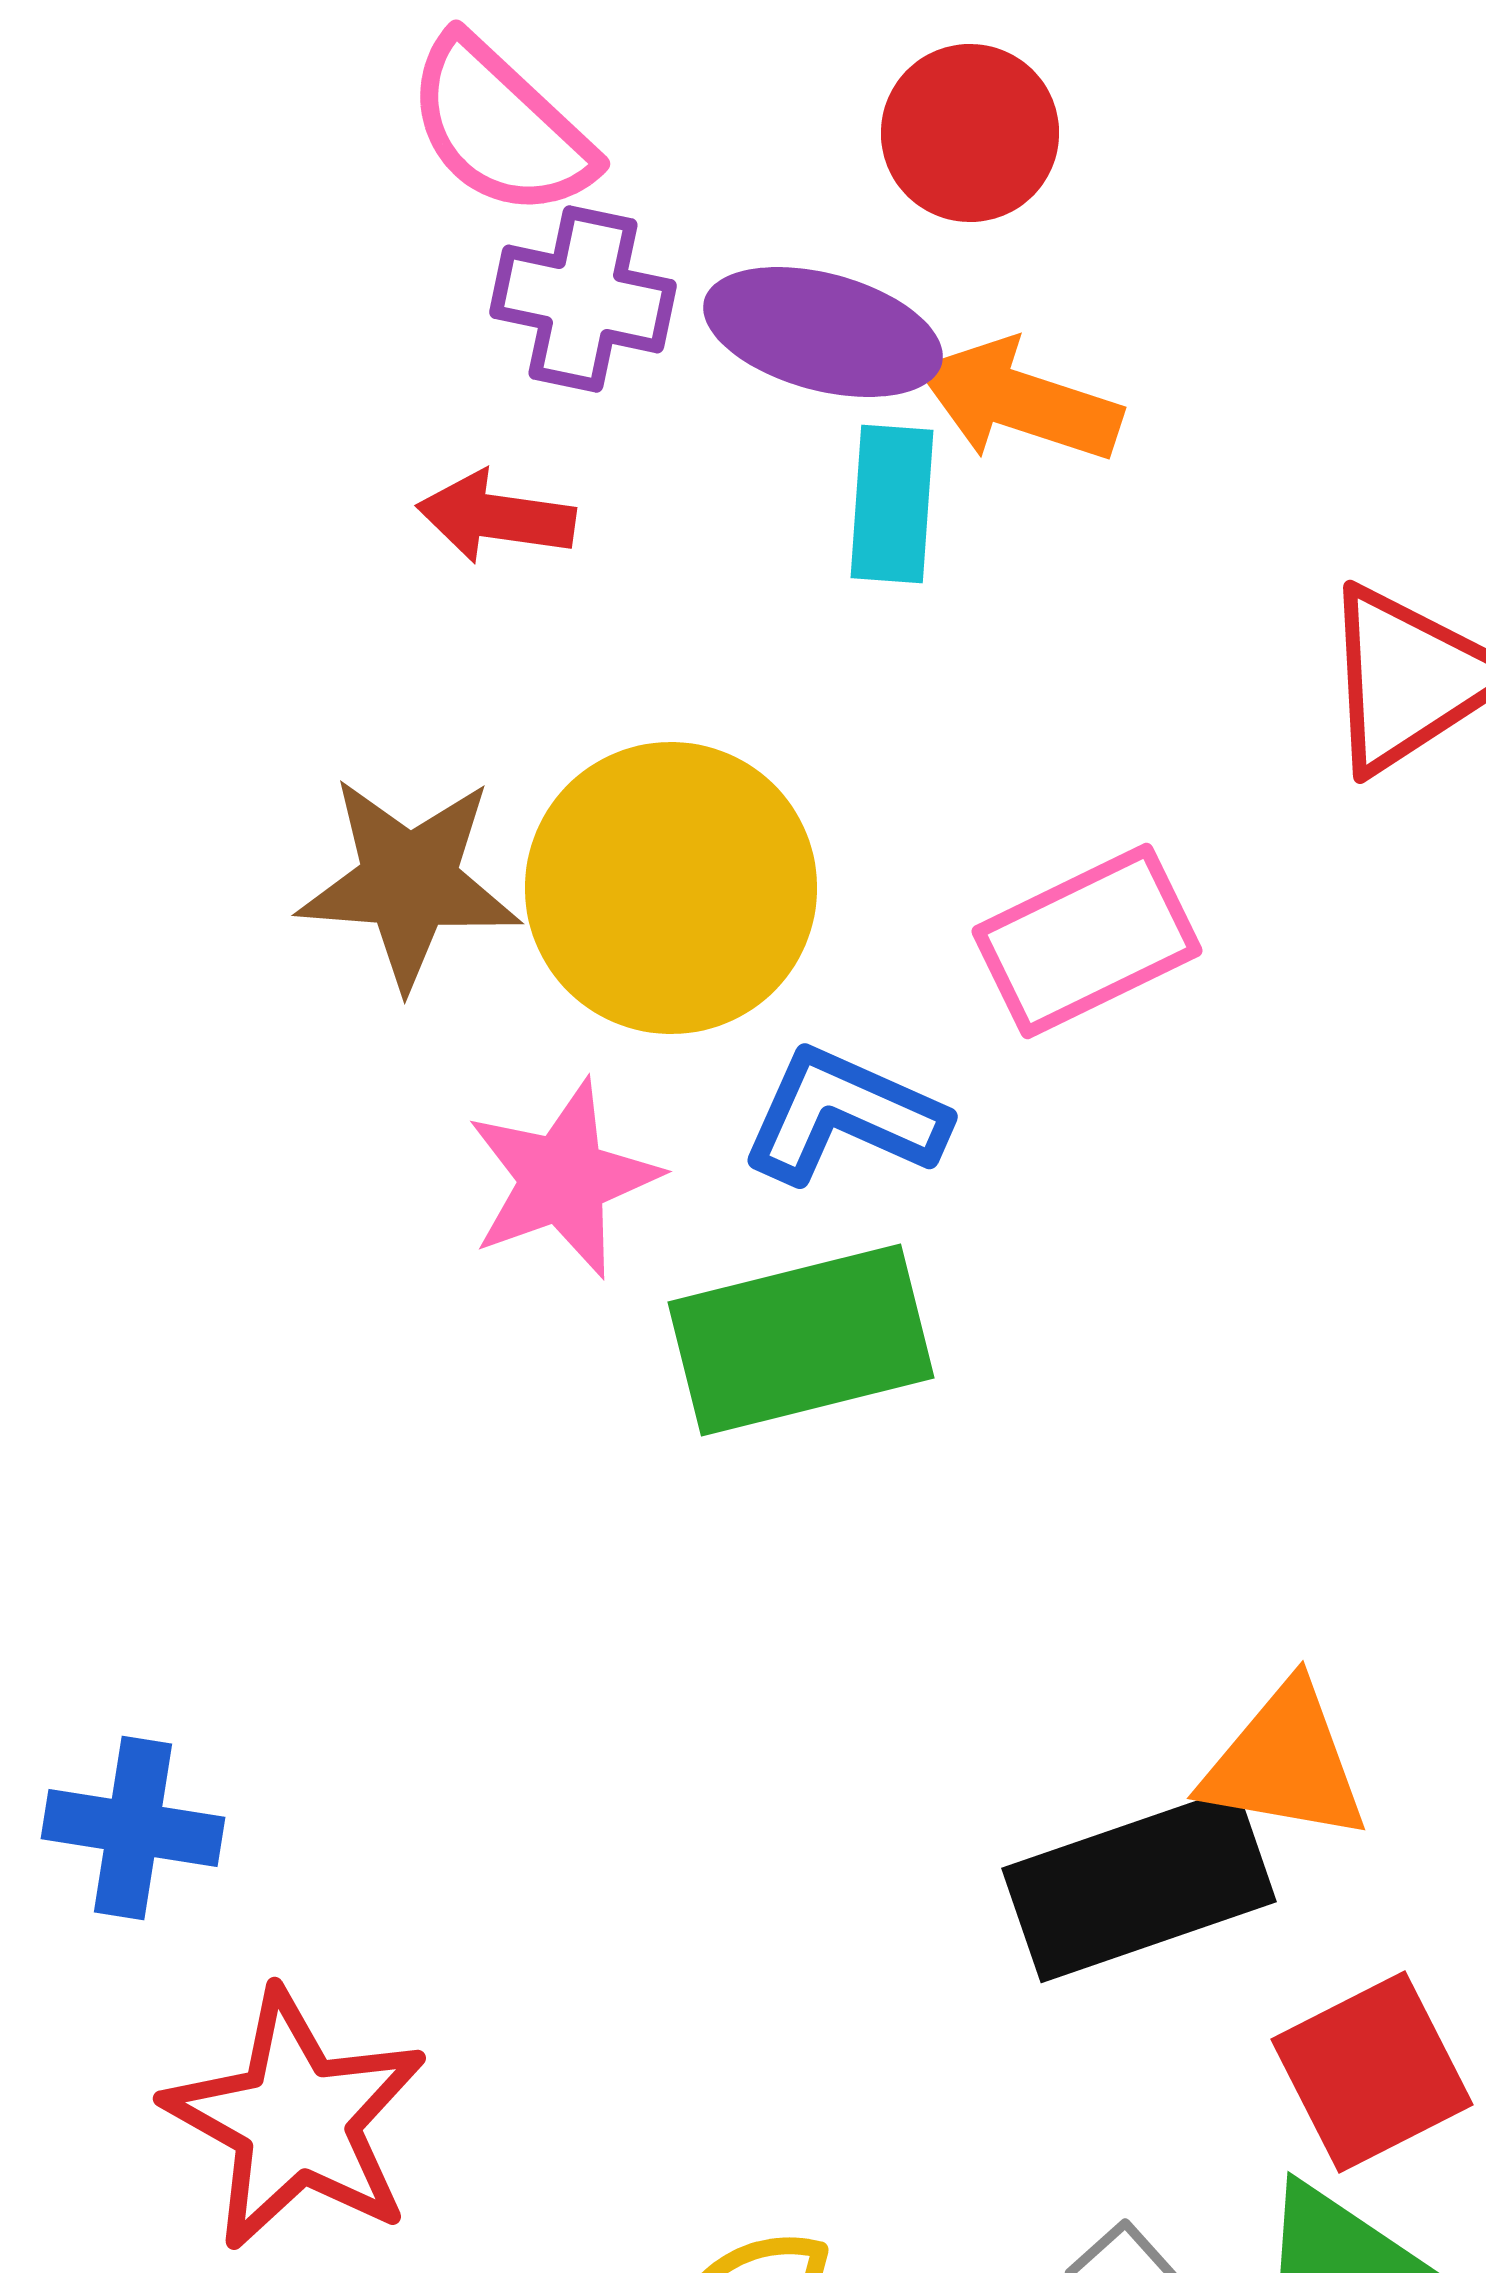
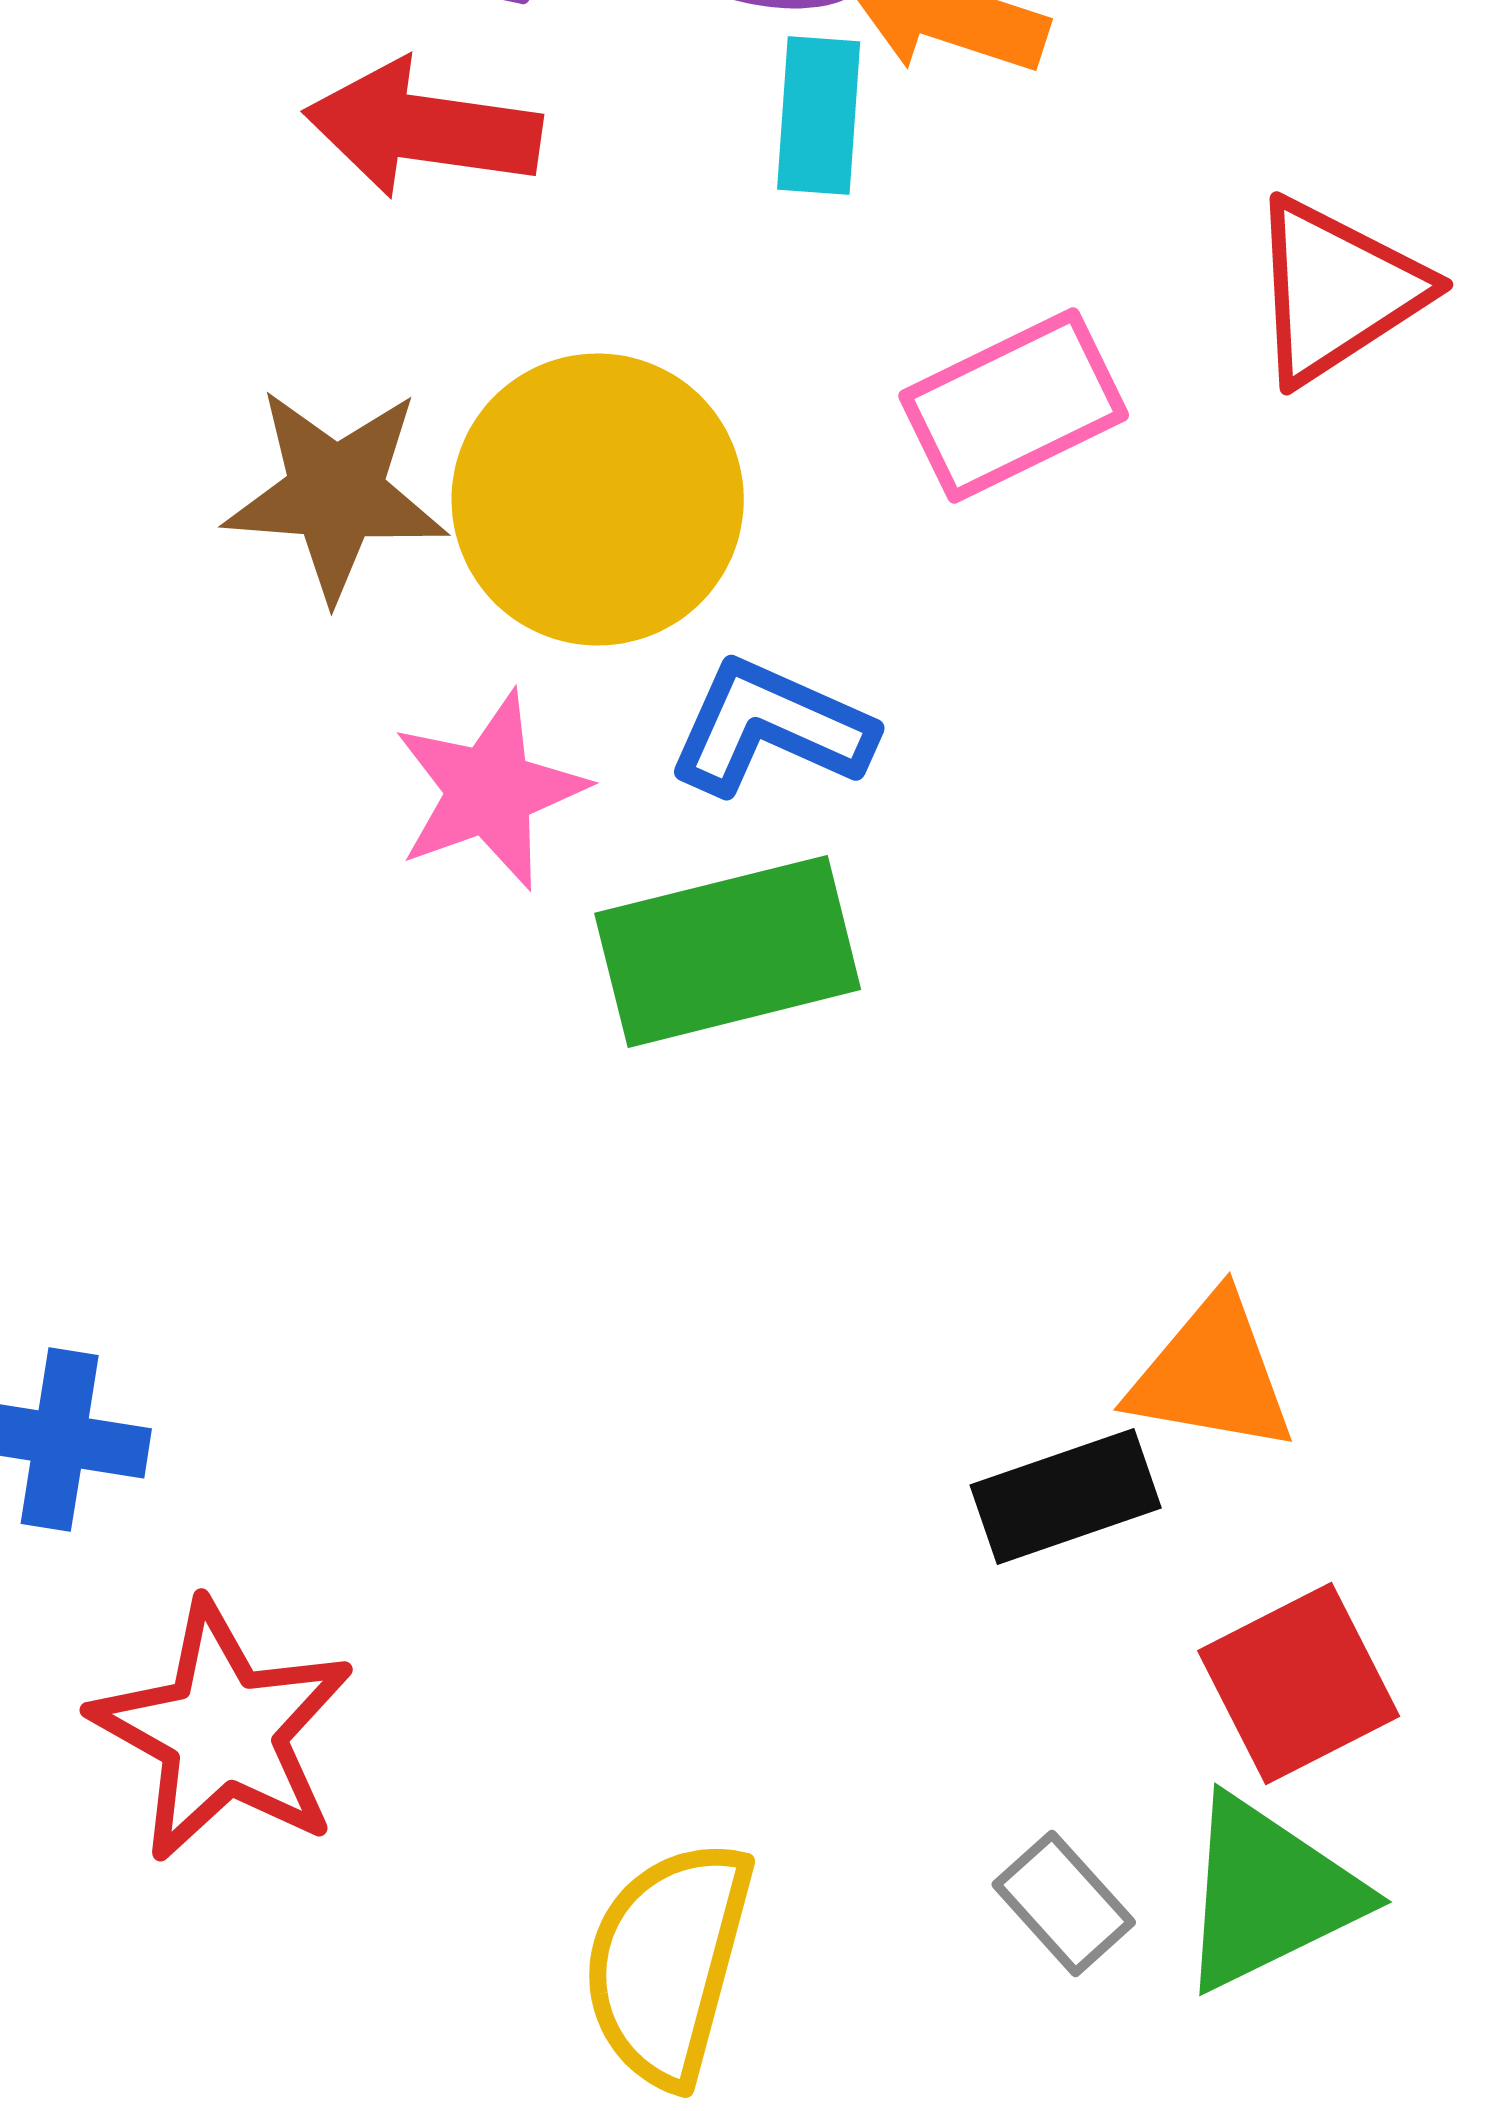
red arrow: (496, 517) -> (423, 128), size x1.5
pink rectangle: (1087, 941) -> (1014, 405), moved
black rectangle: (1139, 1885) -> (1066, 1496), size x0.7

